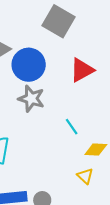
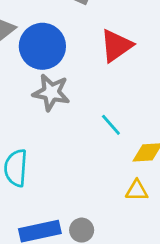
yellow triangle: (85, 176) -> (137, 191), turned -36

